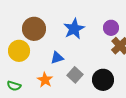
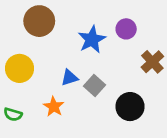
purple circle: (111, 28) -> (126, 29), moved
brown circle: (34, 29) -> (39, 21), moved
gray square: (75, 75) -> (94, 86), moved

